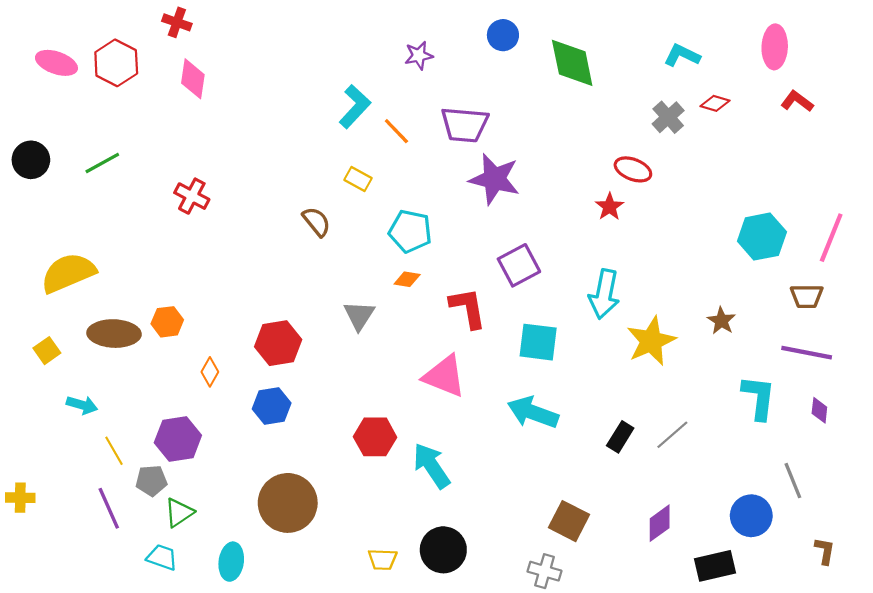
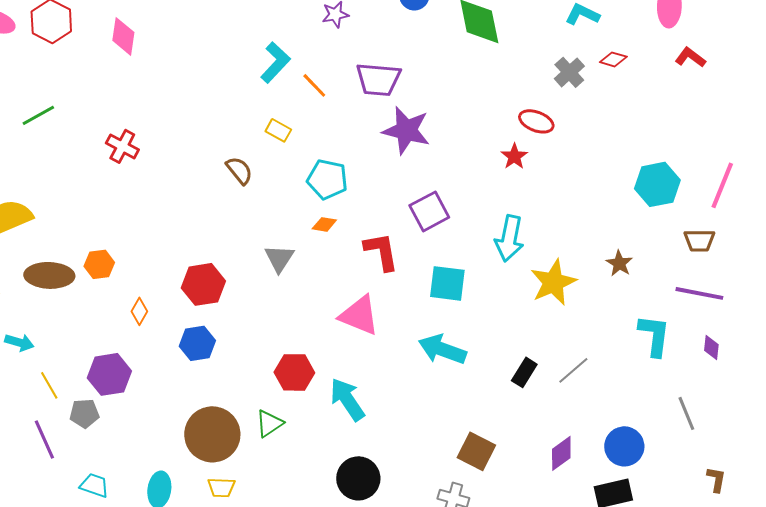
green triangle: (179, 513) -> (269, 423), moved
blue circle: (751, 516) -> (624, 446), moved
yellow trapezoid: (383, 559) -> (221, 487), moved

